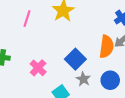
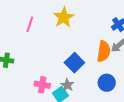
pink cross: (38, 68) -> (42, 85), moved, turned -35
gray star: (83, 79) -> (67, 85), moved

